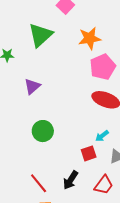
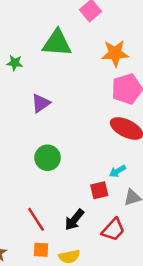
green triangle: (40, 35) -> (57, 43), turned 40

